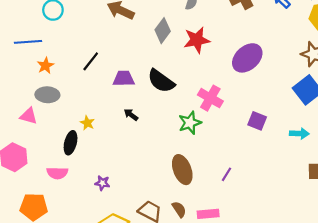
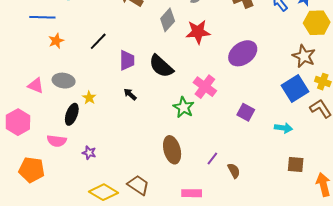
purple trapezoid: (124, 79) -> (127, 60), turned 85
gray ellipse: (47, 95) -> (64, 81), moved
green star: (190, 123) -> (184, 107), turned -30
purple star: (102, 183) -> (89, 153), moved
brown semicircle: (179, 209) -> (234, 171), moved

